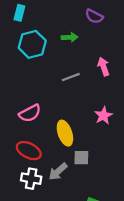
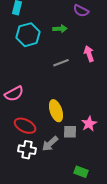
pink semicircle: (30, 113) -> (14, 94), moved
pink star: (103, 116) -> (89, 124), moved

